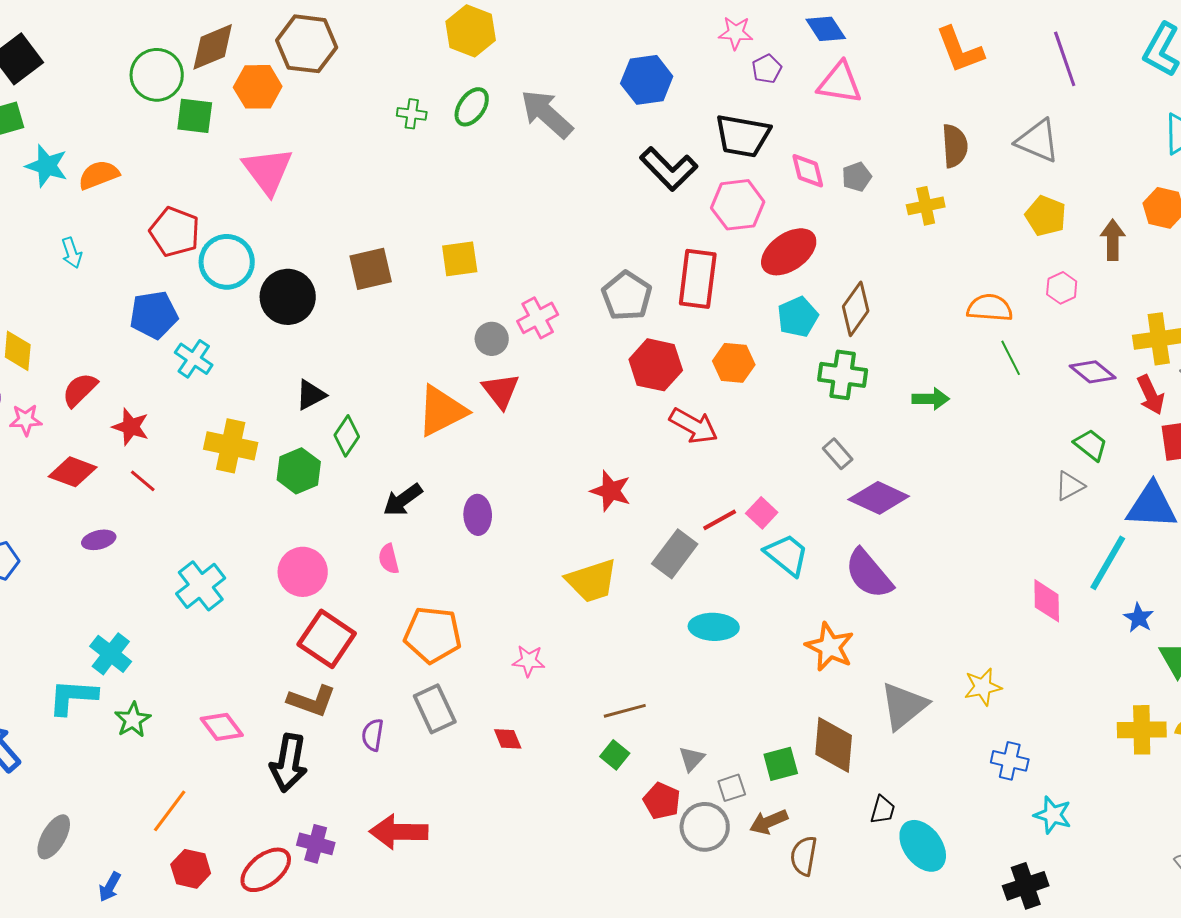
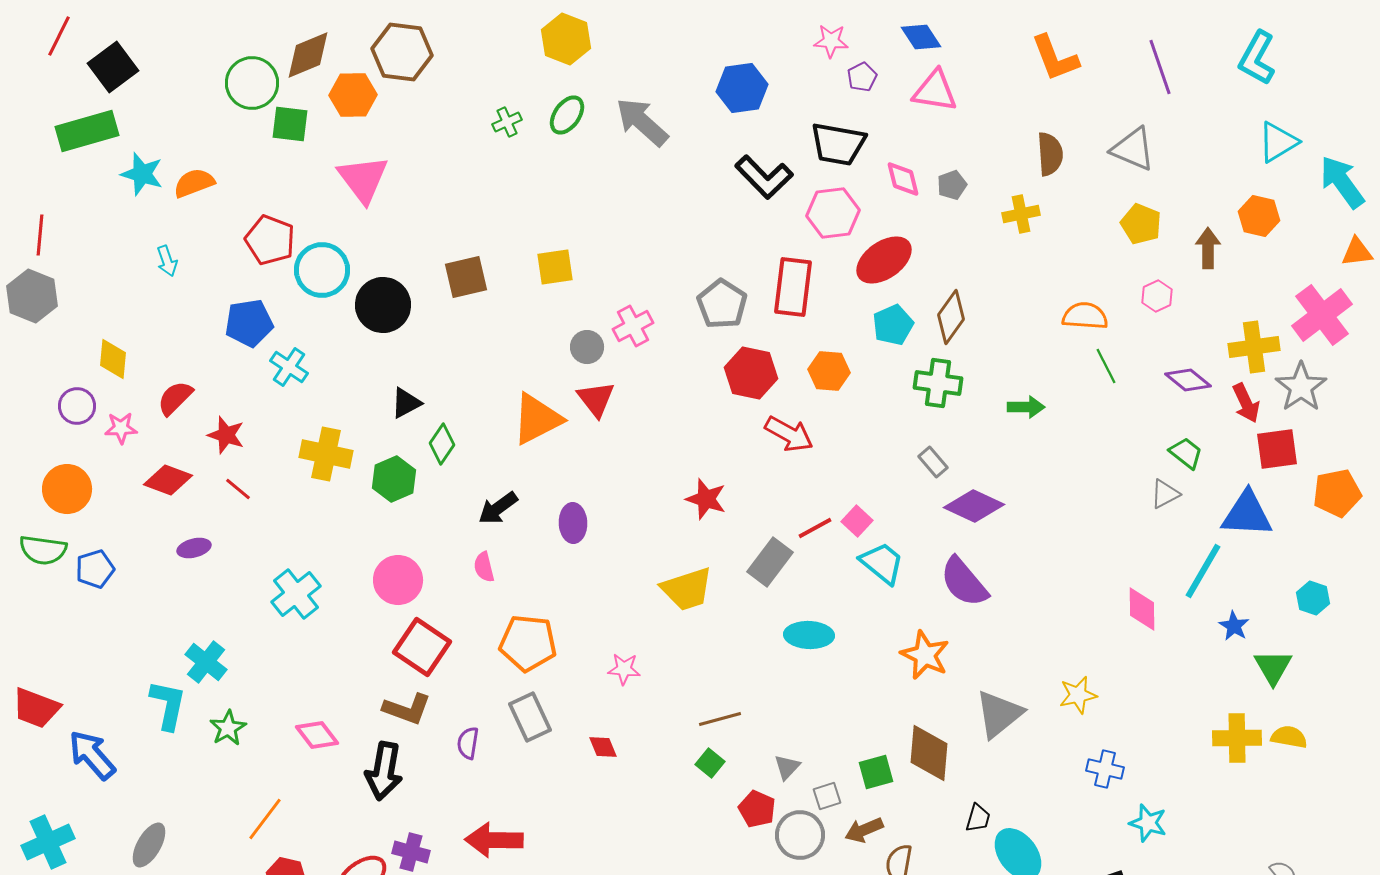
green cross: (412, 114) -> (507, 122), turned -32
cyan L-shape: (73, 697) -> (168, 705), turned 98

